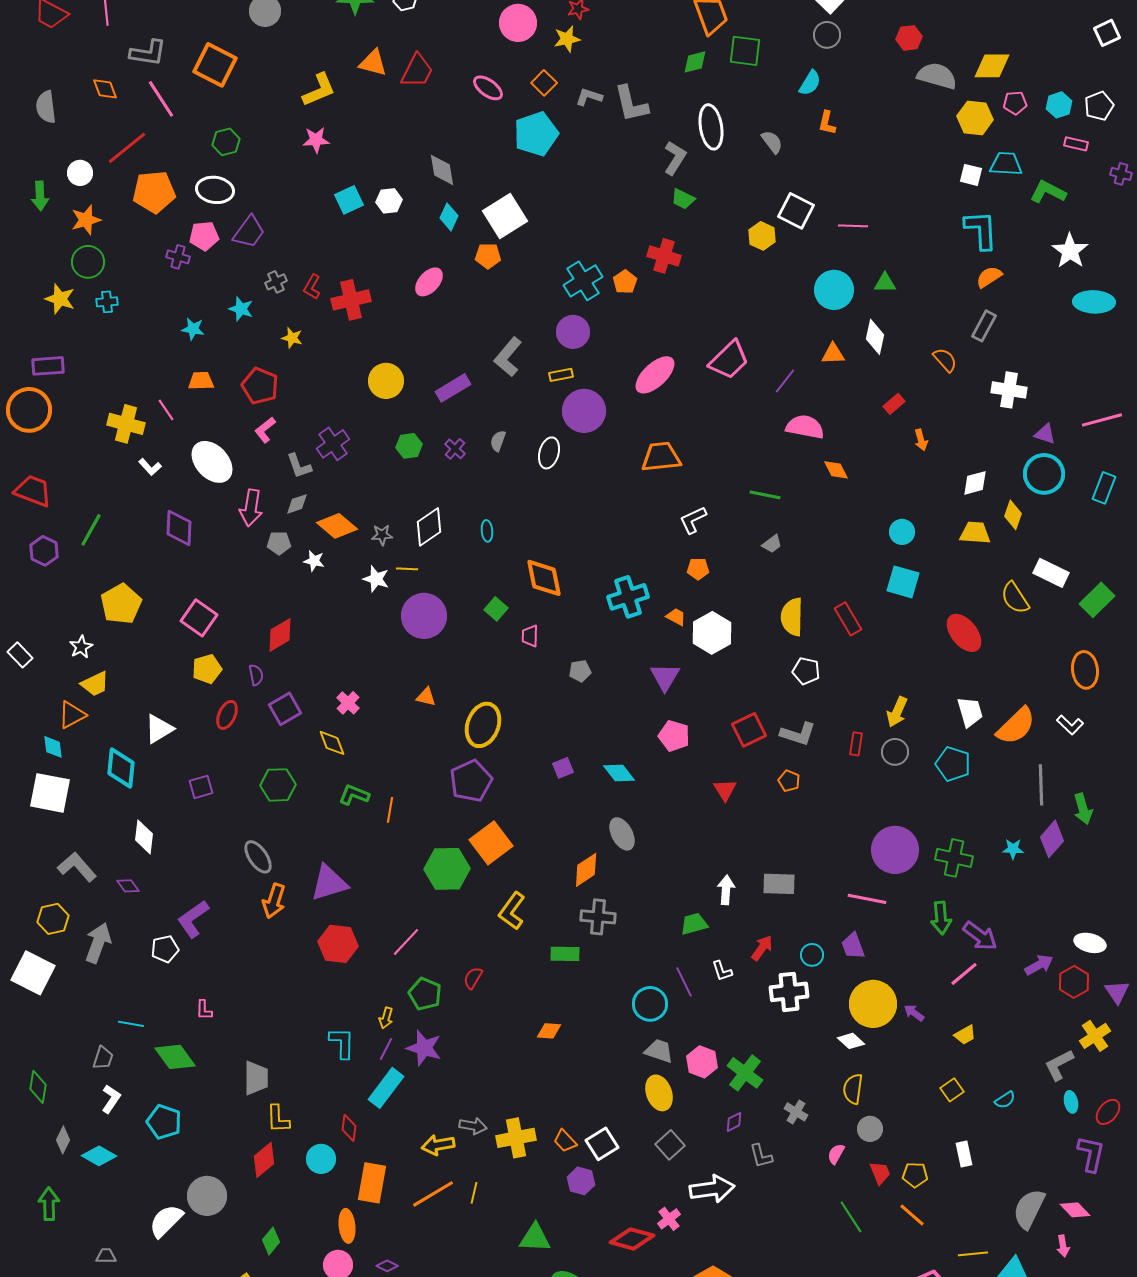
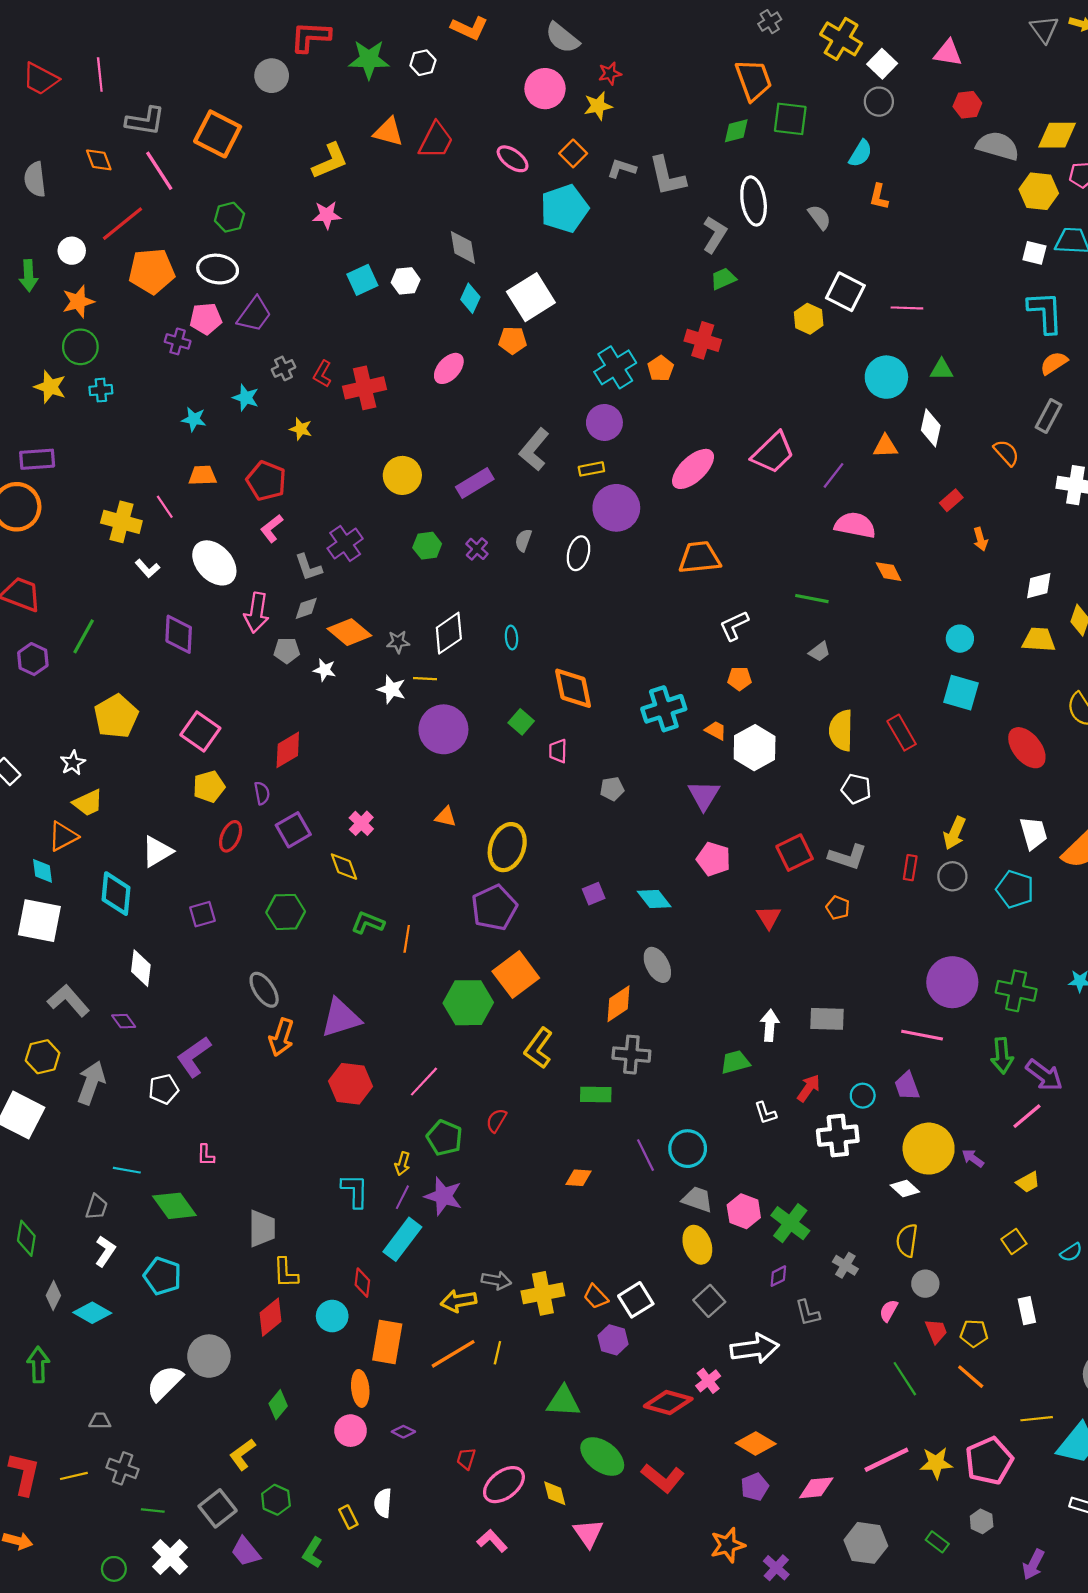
green trapezoid: (683, 199) -> (723, 279), turned 130
purple line: (684, 982) -> (645, 1155), moved

